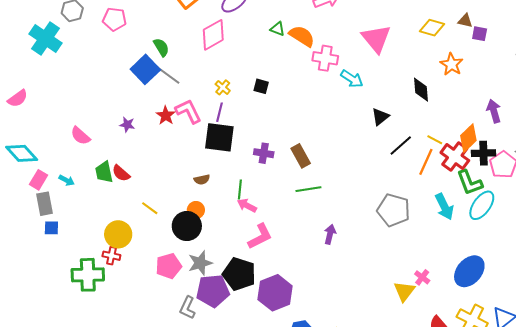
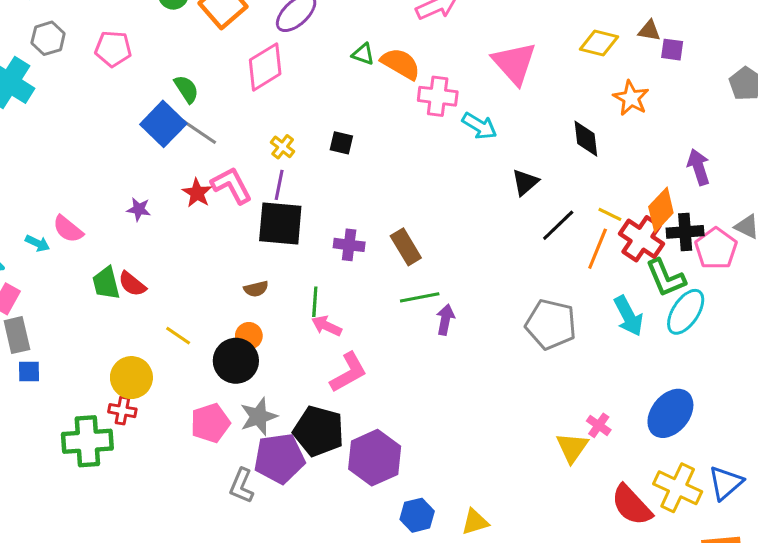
cyan arrow: (67, 180) -> (37, 243), moved
purple arrow: (330, 234) -> (445, 320), moved

